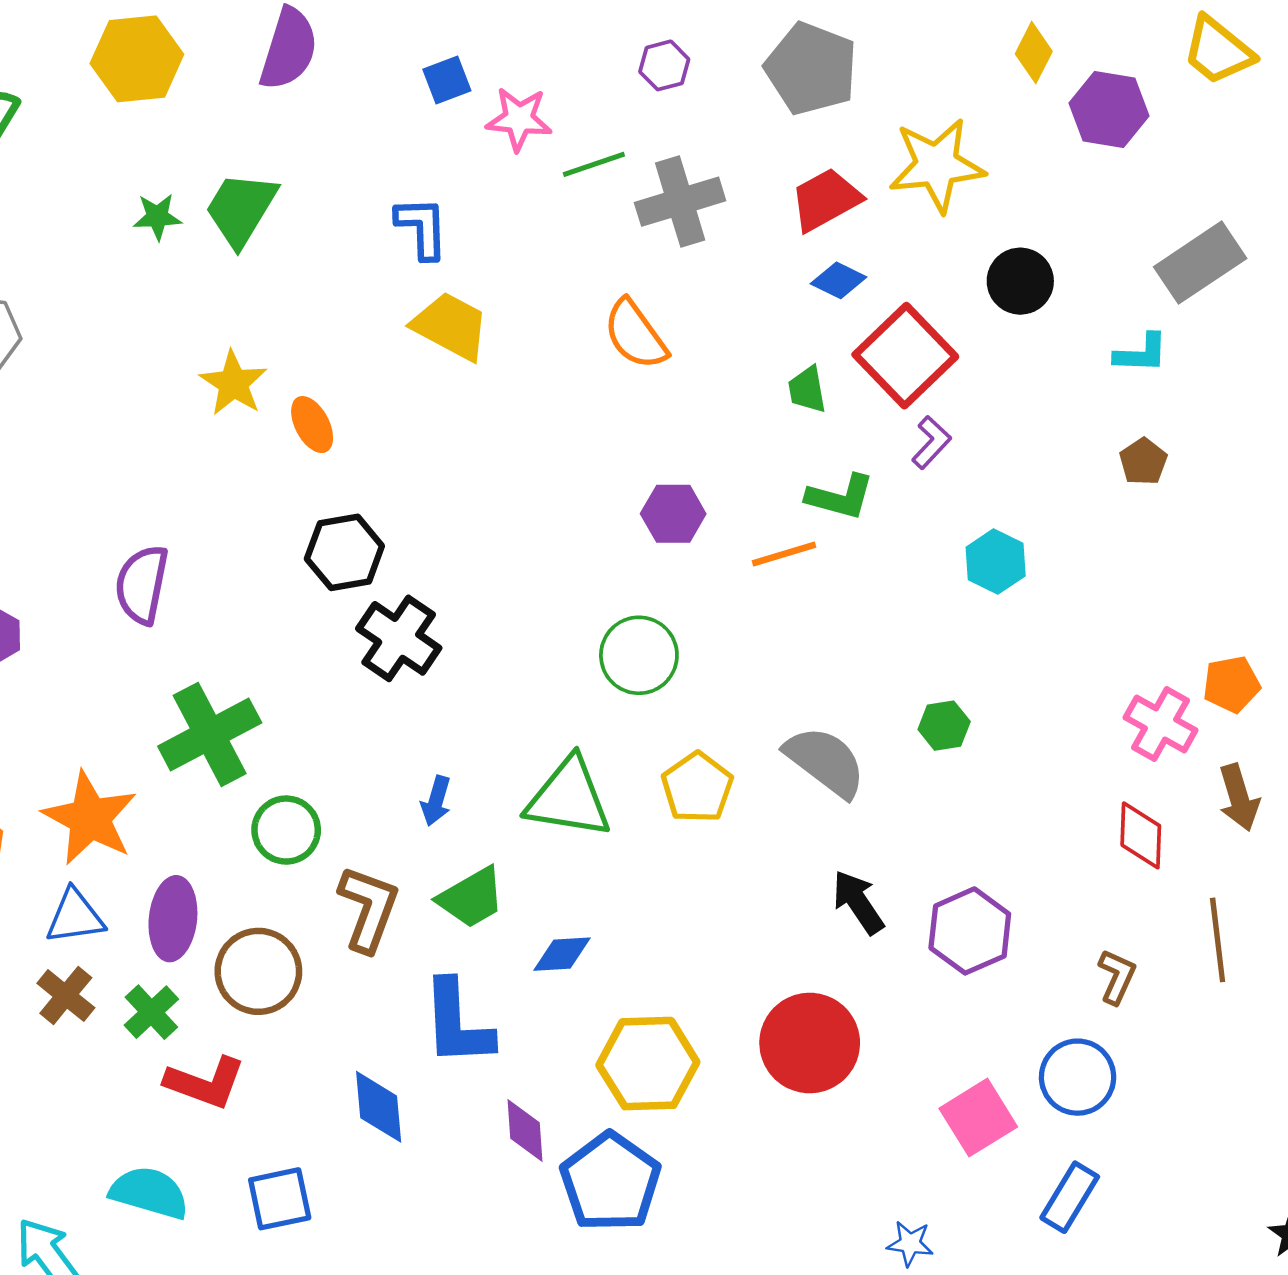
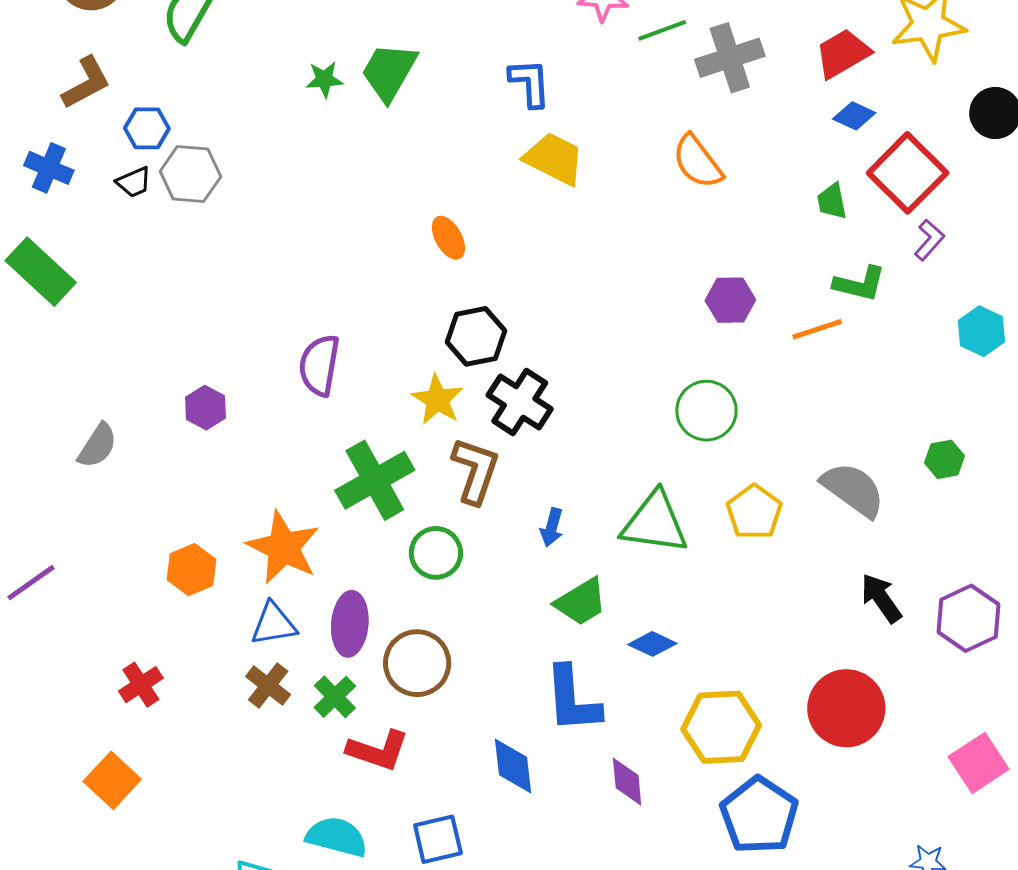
yellow star: (233, 383) -> (437, 400), moved
brown L-shape: (369, 909) -> (475, 471), moved
blue diamond: (562, 954) -> (652, 644), turned 30
blue pentagon: (610, 1182) -> (759, 815), moved

